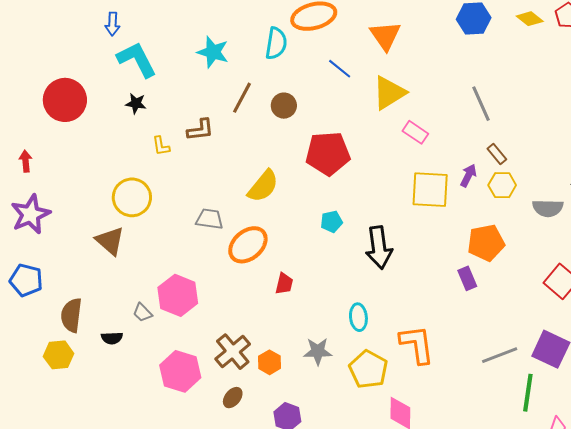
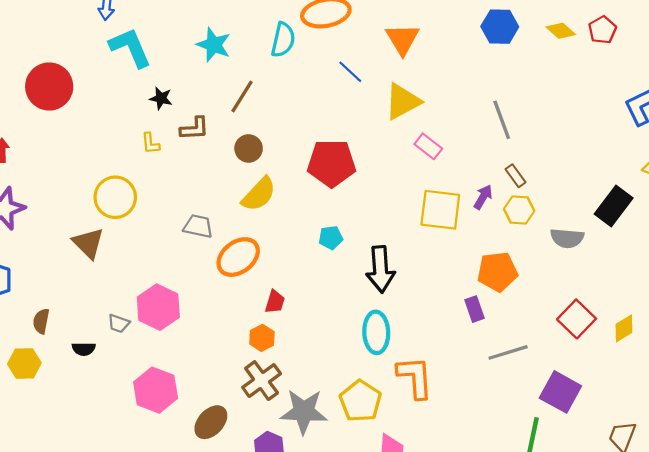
black star: (136, 103) -> (161, 98), moved
brown circle: (284, 106) -> (249, 148), moved
gray trapezoid: (142, 313) -> (119, 323), turned -30
brown semicircle: (71, 315) -> (41, 321), size x0.7
cyan ellipse: (358, 317) -> (376, 332), moved, size x1.4
gray star: (318, 351) -> (304, 412), moved, size x1.5
brown cross: (233, 352) -> (262, 381), moved
gray line: (500, 355) -> (508, 352), moved
orange hexagon: (269, 362) -> (262, 338), moved
brown ellipse: (233, 398) -> (211, 422), size x1.5

